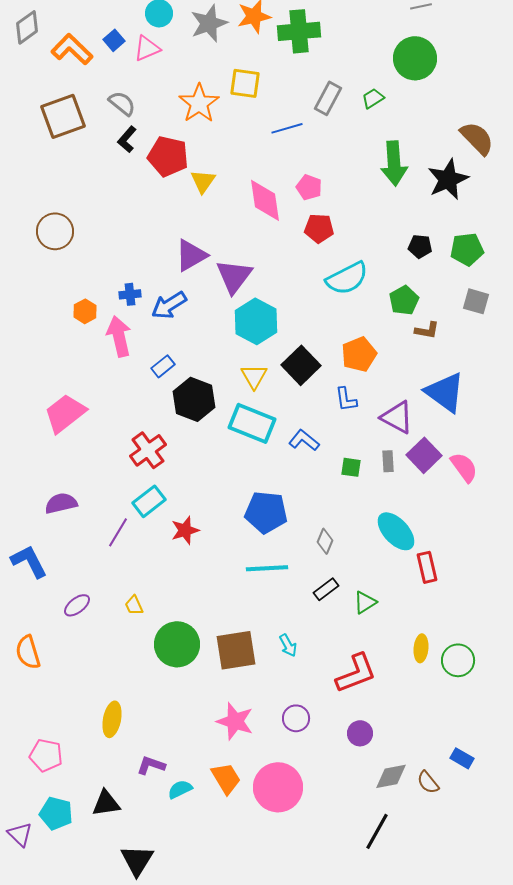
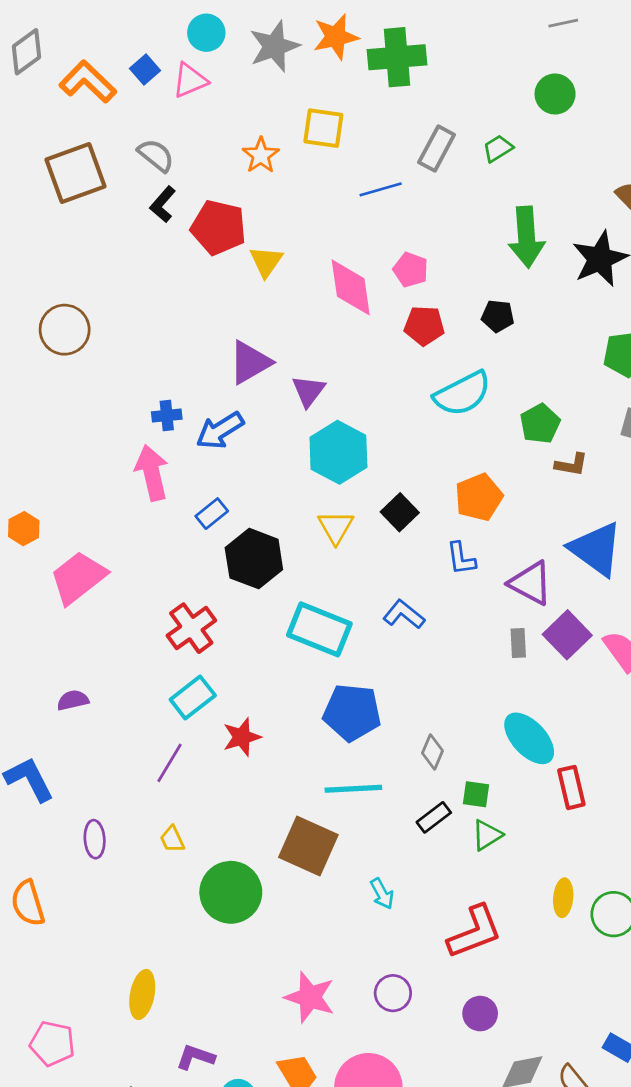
green circle: (415, 58) -> (555, 94), size x0.7
orange star: (199, 103) -> (261, 155), size x0.7
black pentagon: (420, 246) -> (498, 316), moved
purple triangle: (234, 276) -> (308, 391), size x0.7
orange hexagon: (85, 311) -> (24, 529), moved
black square: (301, 365) -> (400, 512), size x0.7
cyan rectangle: (252, 423) -> (319, 629), moved
green square: (351, 467) -> (476, 794), moved
purple semicircle: (61, 503) -> (73, 700), size x0.7
purple line: (118, 532) -> (170, 763), moved
purple ellipse: (77, 605) -> (95, 839), turned -56
brown square: (236, 650) -> (308, 846), moved, turned 33

